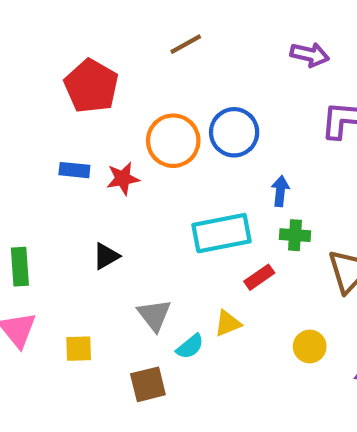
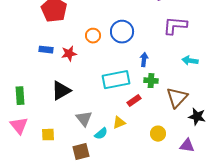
orange circle: (173, 141) -> (93, 36), size x0.6
black triangle: (106, 256) -> (61, 91), size x1.5

